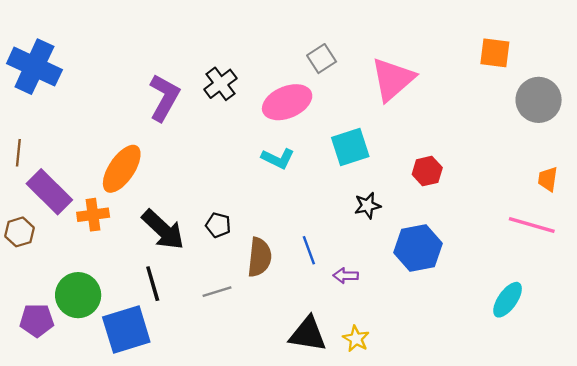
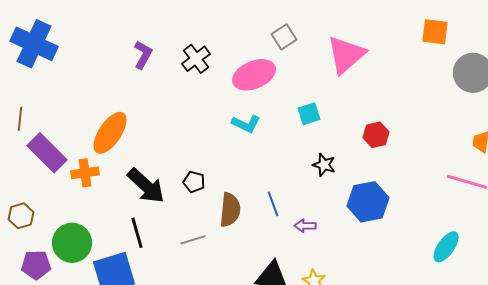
purple L-shape: (164, 98) -> (143, 55), moved, size x0.7
cyan square: (350, 147) -> (309, 114), size x0.7
black star: (367, 206) -> (324, 165), turned 30
brown hexagon: (20, 232) -> (21, 216), moved

